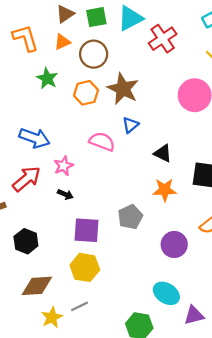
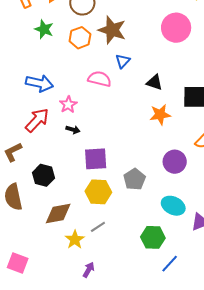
gray pentagon: (130, 217) -> (134, 179), moved

